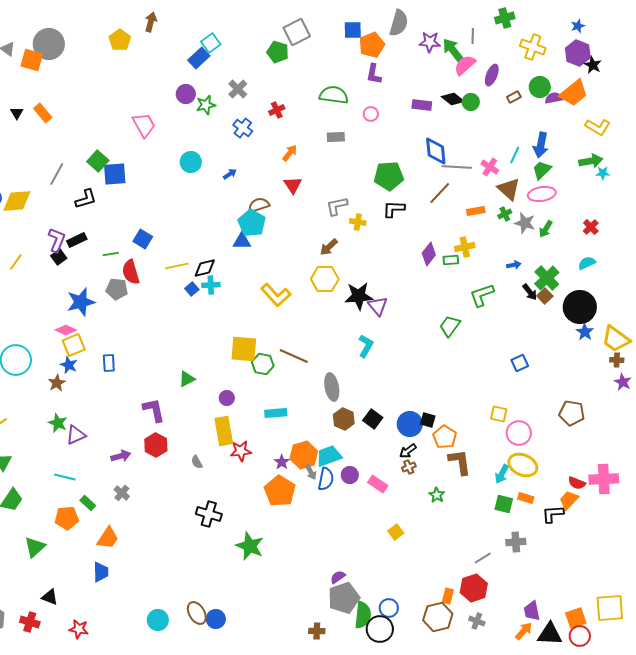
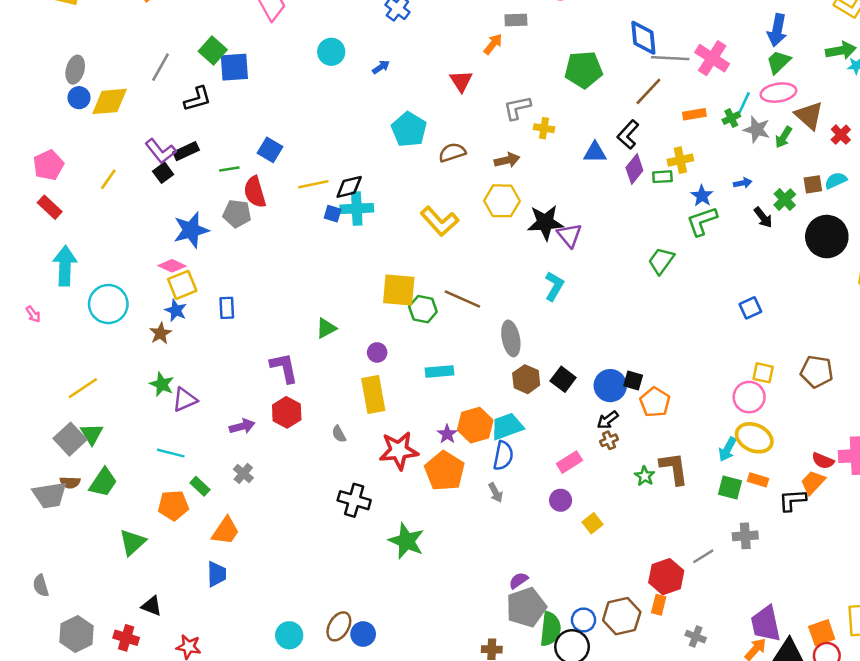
orange arrow: (290, 153) -> (493, 44), moved
cyan line: (515, 155) -> (744, 103), moved
pink cross: (490, 167) -> (712, 58), size x1.5
brown triangle: (509, 189) -> (809, 115), moved
brown semicircle: (259, 205) -> (452, 152), moved
black L-shape: (394, 209) -> (628, 135), moved, turned -50
purple L-shape: (57, 240) -> (161, 151), turned 120
blue triangle: (242, 241) -> (595, 152), moved
brown arrow: (329, 247) -> (507, 160), turned -150
green cross: (547, 278) -> (785, 200), size x0.7
cyan cross: (211, 285) -> (357, 208), size x1.4
blue square: (192, 289) -> (333, 214), turned -32
brown square: (545, 296) -> (813, 184), moved, turned 35
blue star: (585, 332) -> (702, 196), moved
yellow square: (499, 414) -> (763, 373), moved
red star: (241, 451) -> (399, 451), moved, size x1.4
brown L-shape: (460, 462) -> (674, 468), moved
gray arrow: (311, 472) -> (496, 493), moved
purple circle: (350, 475) -> (561, 500), moved
pink rectangle: (378, 484) -> (569, 462), turned -66
red hexagon: (474, 588) -> (666, 577), moved
purple trapezoid: (532, 611) -> (766, 624), size x1.4
brown ellipse: (197, 613) -> (339, 626), turned 60
brown hexagon: (438, 617) -> (622, 616), moved

